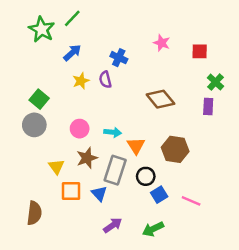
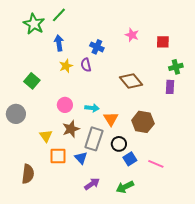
blue arrow: (72, 53) -> (59, 43), turned -56
green cross: (216, 82) -> (176, 67), turned 32
gray circle: (34, 125) -> (16, 114), moved

